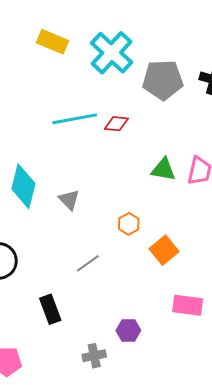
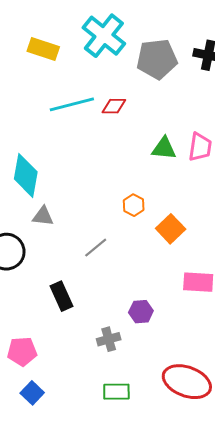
yellow rectangle: (52, 42) -> (43, 49), moved
gray triangle: (69, 200) -> (43, 216), moved, turned -35

